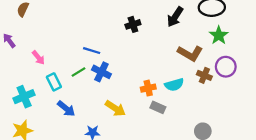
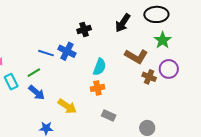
blue cross: (101, 72) -> (67, 51), moved
cyan semicircle: (174, 85) -> (100, 67), moved, turned -54
gray rectangle: (158, 107) -> (109, 116), moved
blue arrow: (66, 109) -> (37, 93), moved

